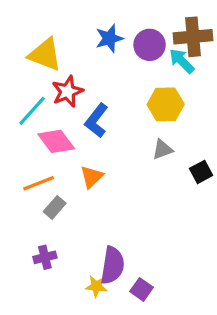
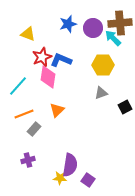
yellow triangle: (45, 54) -> (28, 34), size x0.7
cyan line: (32, 111) -> (18, 86), moved
blue L-shape: (96, 120) -> (61, 60), moved, turned 75
pink diamond: (56, 141) -> (48, 77), moved, turned 45

